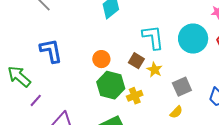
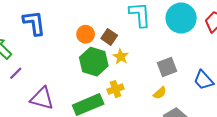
brown square: (136, 61) -> (109, 37), moved
yellow star: (155, 70) -> (121, 56), moved
yellow cross: (135, 96) -> (116, 89), moved

